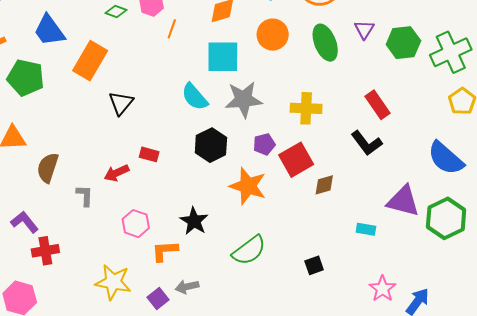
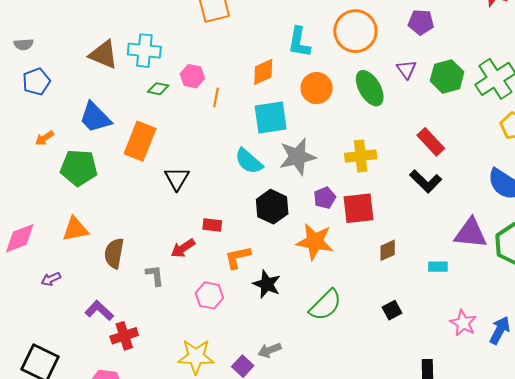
red square: (296, 160) -> (358, 208), turned 32
brown diamond: (324, 185) -> (388, 250), moved
orange L-shape: (165, 251) -> (238, 257), moved

